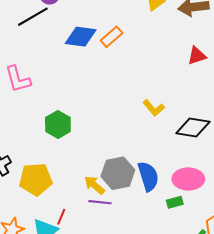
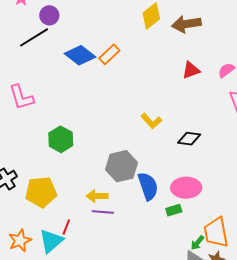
blue diamond: (81, 37) -> (80, 55), turned 32
black diamond: (193, 128) -> (189, 139), size x0.7
gray hexagon: (118, 173) -> (122, 166), moved
yellow arrow: (94, 185) -> (97, 196), turned -40

